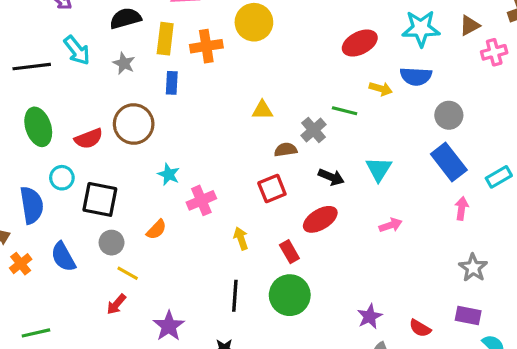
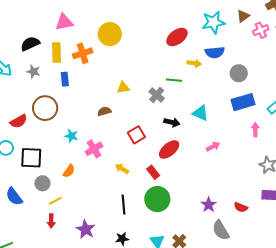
brown semicircle: (286, 150) -> (104, 111), moved
blue rectangle: (449, 162) -> (243, 102), turned -60
cyan triangle: (379, 169) -> (200, 113), turned -30
yellow arrow: (241, 238) -> (122, 169), turned -32
yellow line: (128, 273) -> (55, 201), turned -48
red arrow: (116, 304) -> (51, 221), turned -32

